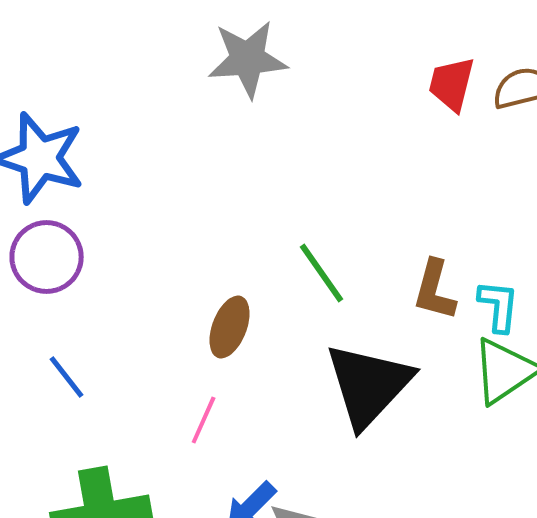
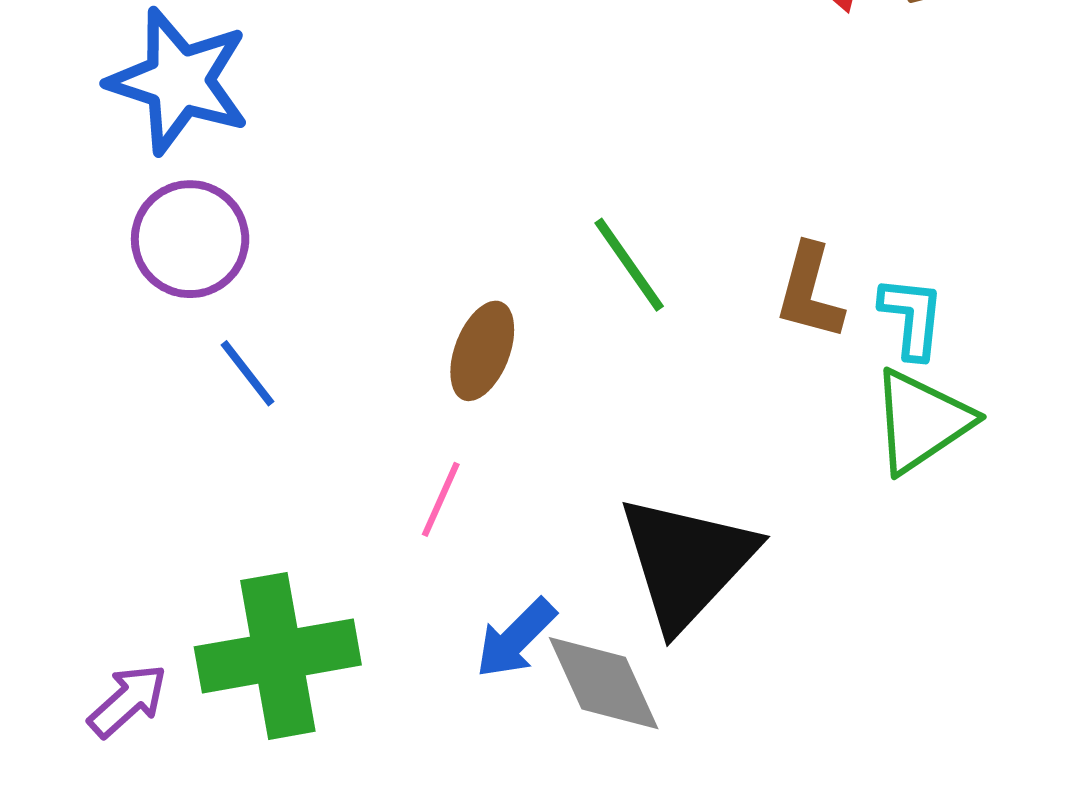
blue line: (67, 377) -> (248, 373), moved
black triangle: (369, 385) -> (687, 562), moved

